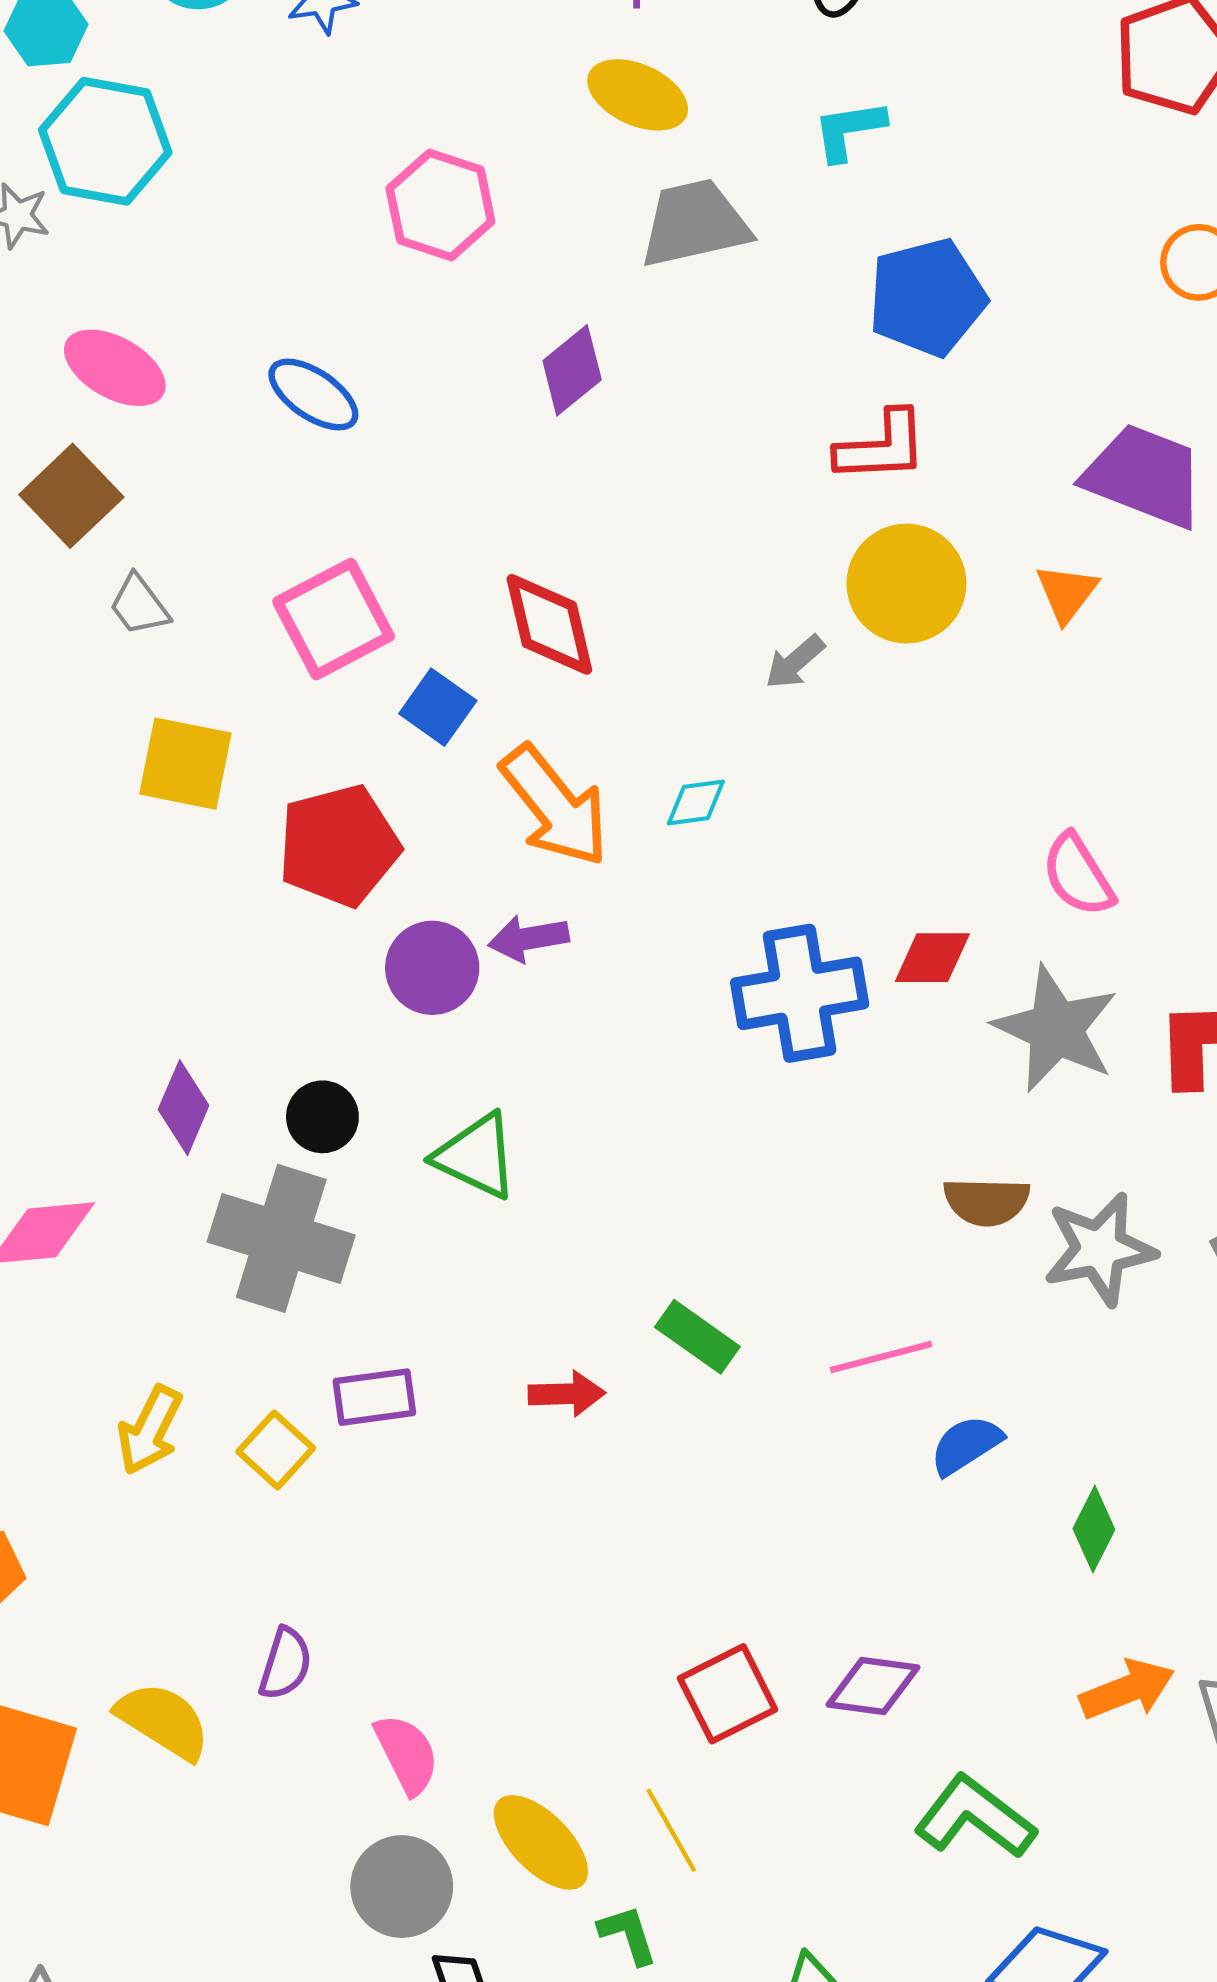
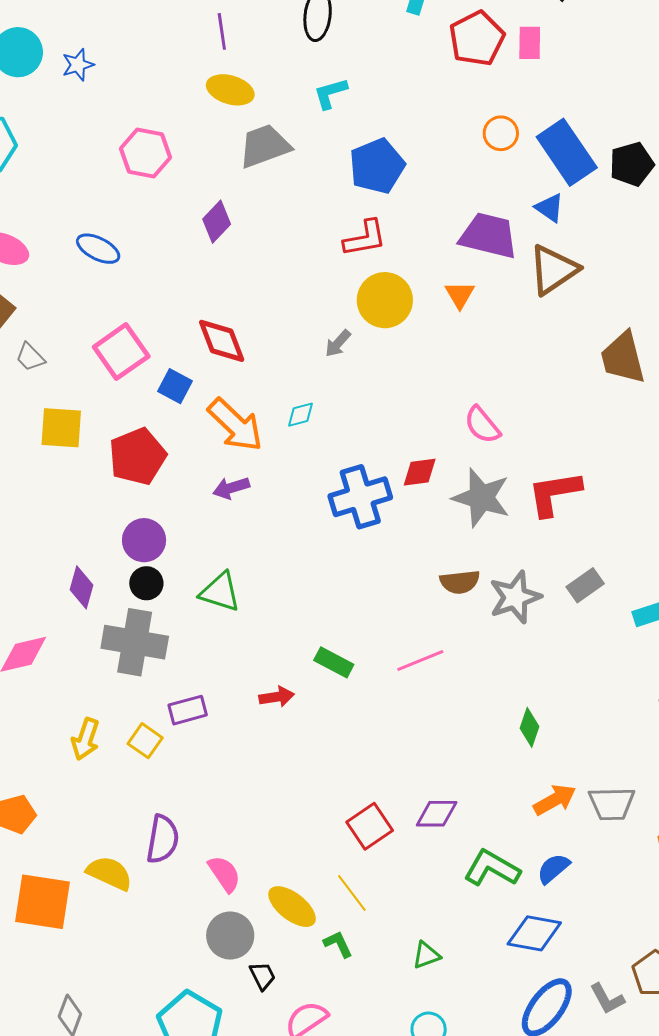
purple circle: (432, 968) -> (144, 540), moved
blue semicircle: (966, 1445) -> (553, 868), moved
purple semicircle: (285, 1664) -> (163, 839), size x1.4

